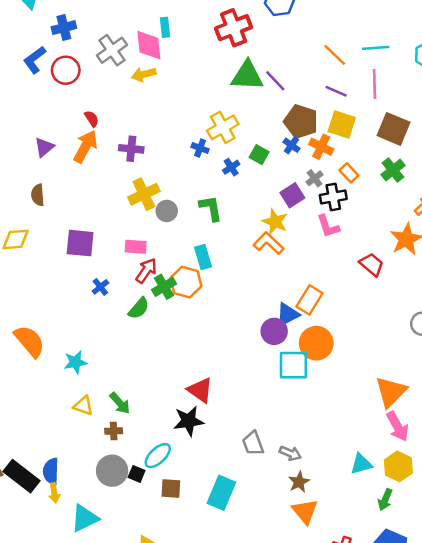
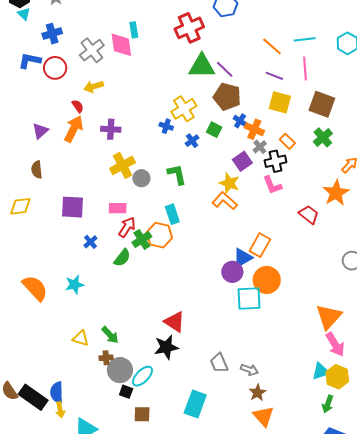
blue L-shape: (35, 60) -> (30, 61), turned 50
yellow arrow: (144, 74) -> (94, 86), moved
brown pentagon: (301, 122) -> (227, 97), moved
orange cross: (321, 147) -> (254, 129), moved
cyan star: (75, 362) -> (75, 285), moved
cyan triangle: (361, 464) -> (321, 371), moved
gray circle: (112, 471) -> (120, 370), moved
brown square: (171, 489) -> (142, 414), moved

